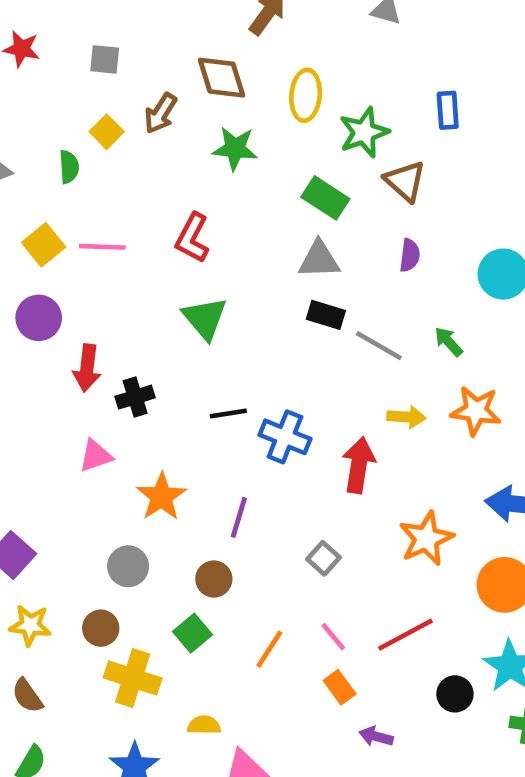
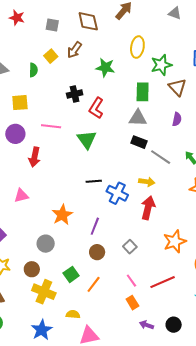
brown diamond: (222, 78) -> (88, 21), moved
green rectangle: (325, 198) -> (143, 92), turned 54
red L-shape: (192, 238) -> (96, 108), moved
yellow square: (44, 245) -> (20, 103), turned 30
pink line: (102, 247) -> (51, 126), moved
black cross: (135, 397) -> (75, 94), moved
yellow arrow: (406, 417) -> (147, 182), moved
pink triangle: (96, 456) -> (21, 196), moved
brown circle: (214, 579) -> (97, 252), moved
orange line: (269, 649) -> (94, 284), moved
black circle: (455, 694) -> (174, 325), moved

